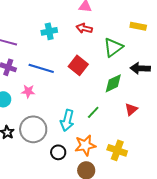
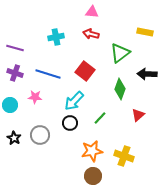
green diamond: (113, 83) -> (120, 89), turned -45
cyan arrow: (67, 120) -> (74, 101), moved, turned 30
gray circle: (33, 129) -> (40, 135), size x0.7
black circle: (58, 152) -> (70, 123), moved

